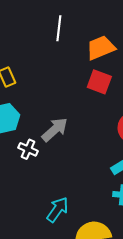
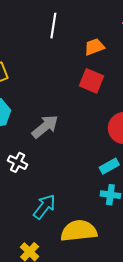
orange trapezoid: (101, 48) -> (94, 47), size x0.7
white cross: (28, 149) -> (18, 162), moved

